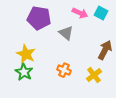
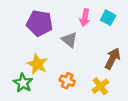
pink arrow: (80, 13) -> (85, 18), turned 77
yellow star: (26, 54) -> (37, 64), moved

